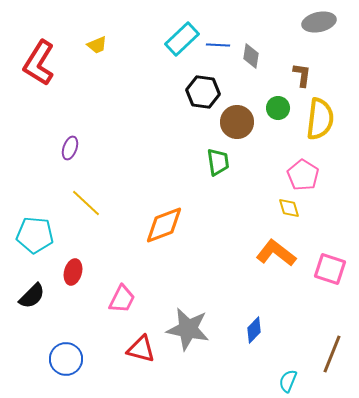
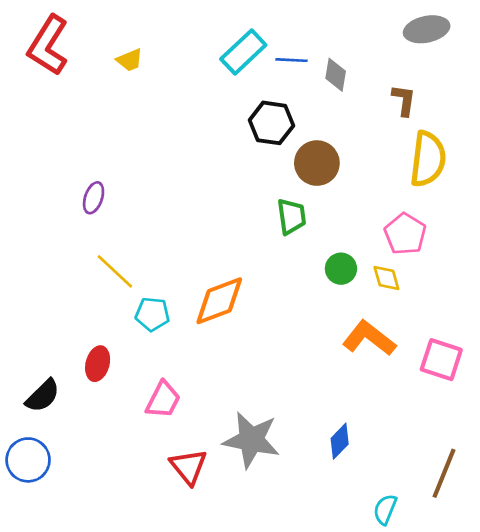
red L-shape: (39, 63) -> (48, 45), moved
green circle: (278, 108) -> (341, 269), moved
cyan pentagon: (35, 235) -> (152, 314), moved, size x0.7
red triangle: (141, 349) -> (189, 467), turned 36
blue circle: (66, 359) -> (28, 460), moved

